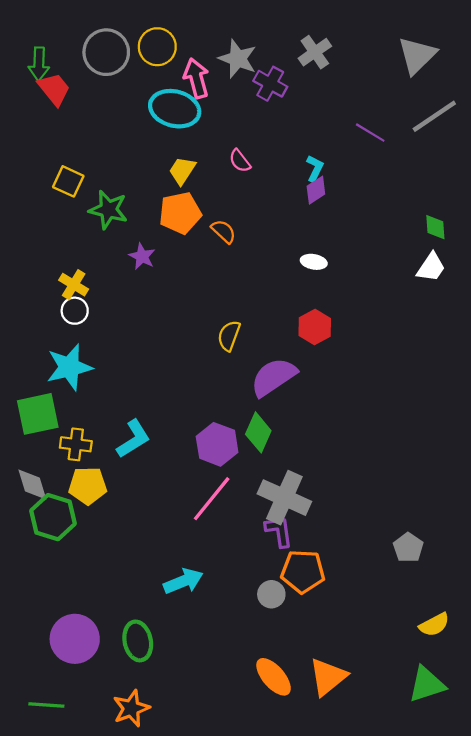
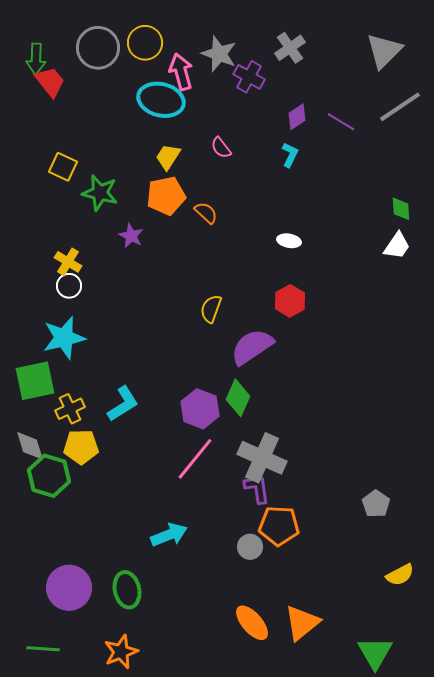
purple diamond: (316, 190) -> (297, 117), moved
yellow cross: (76, 444) -> (70, 409), turned -32
green triangle: (427, 684) -> (375, 653), moved, turned -42

